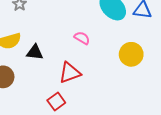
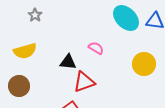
black triangle: (35, 52) -> (68, 62), moved

